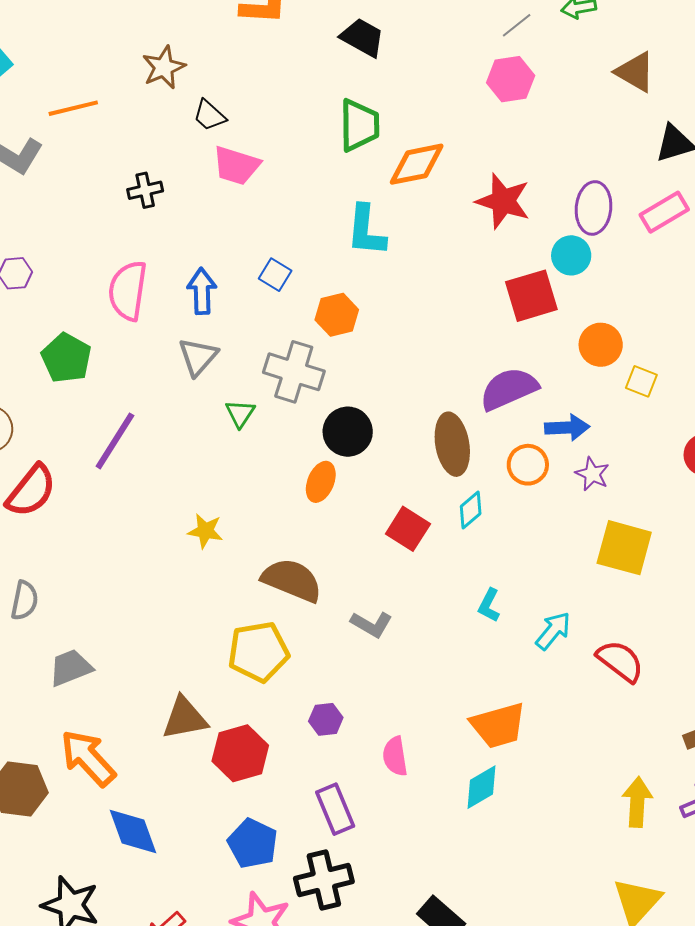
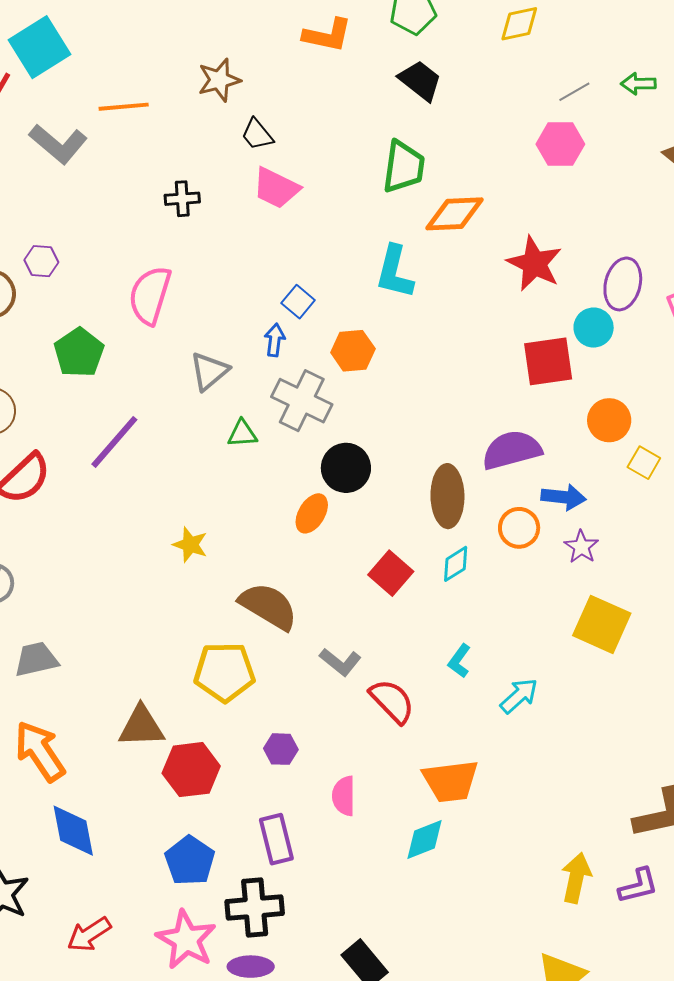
blue arrow: (202, 291) -> (275, 340), moved, size x0.7
green triangle: (240, 413) -> (242, 434), turned 44
red semicircle: (620, 661) -> (392, 701), moved

